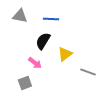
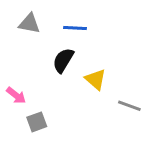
yellow triangle: (65, 54) -> (96, 79), turned -42
pink arrow: (35, 63) -> (16, 96), moved

